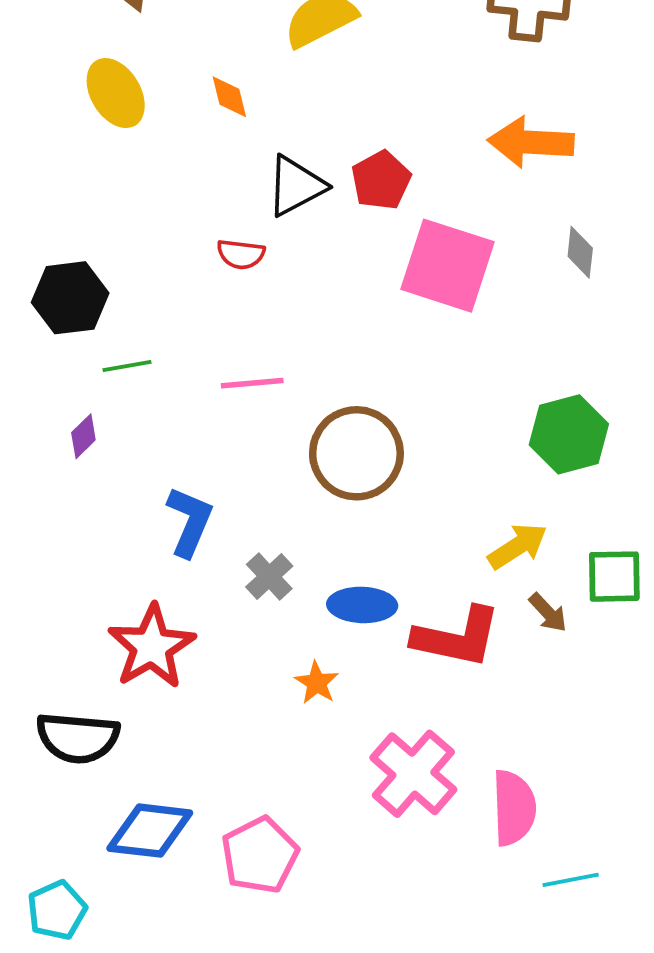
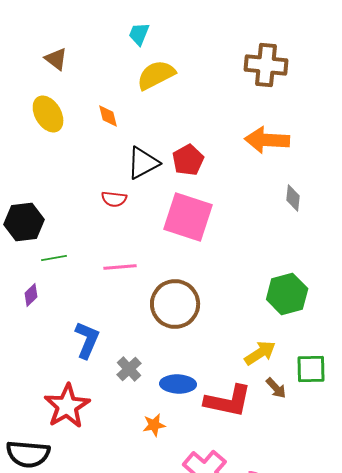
pink square: (447, 266) -> (188, 217), moved
orange star: (317, 683) -> (154, 425), turned 30

